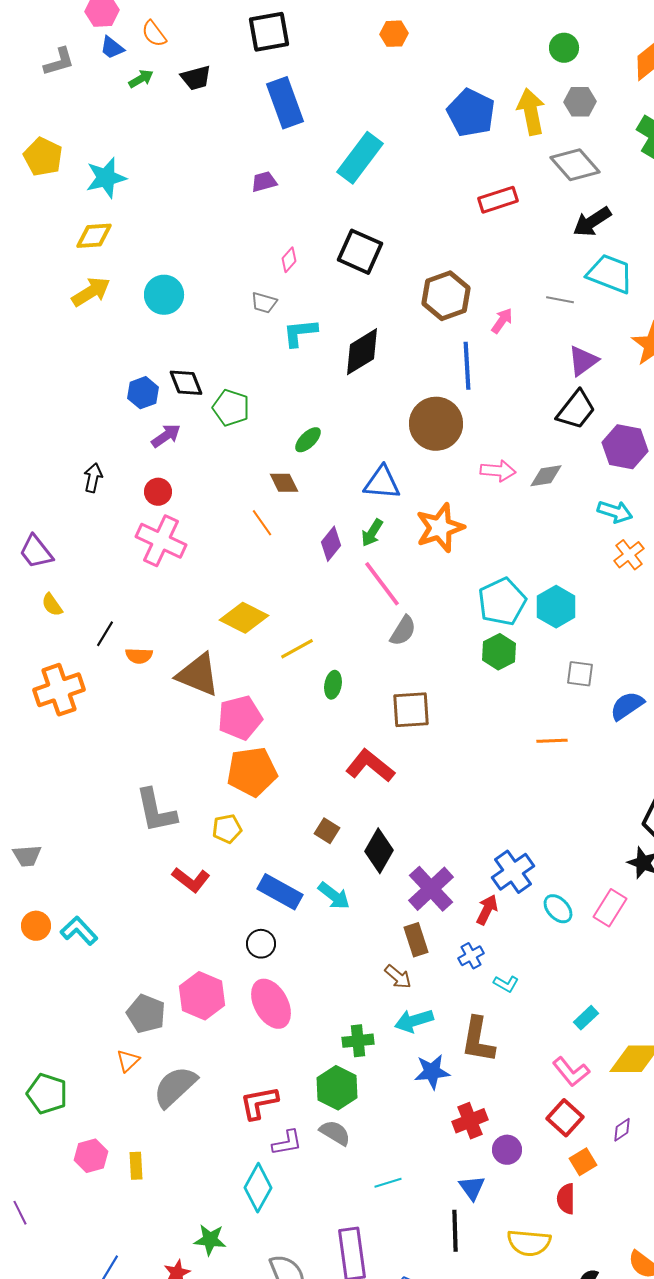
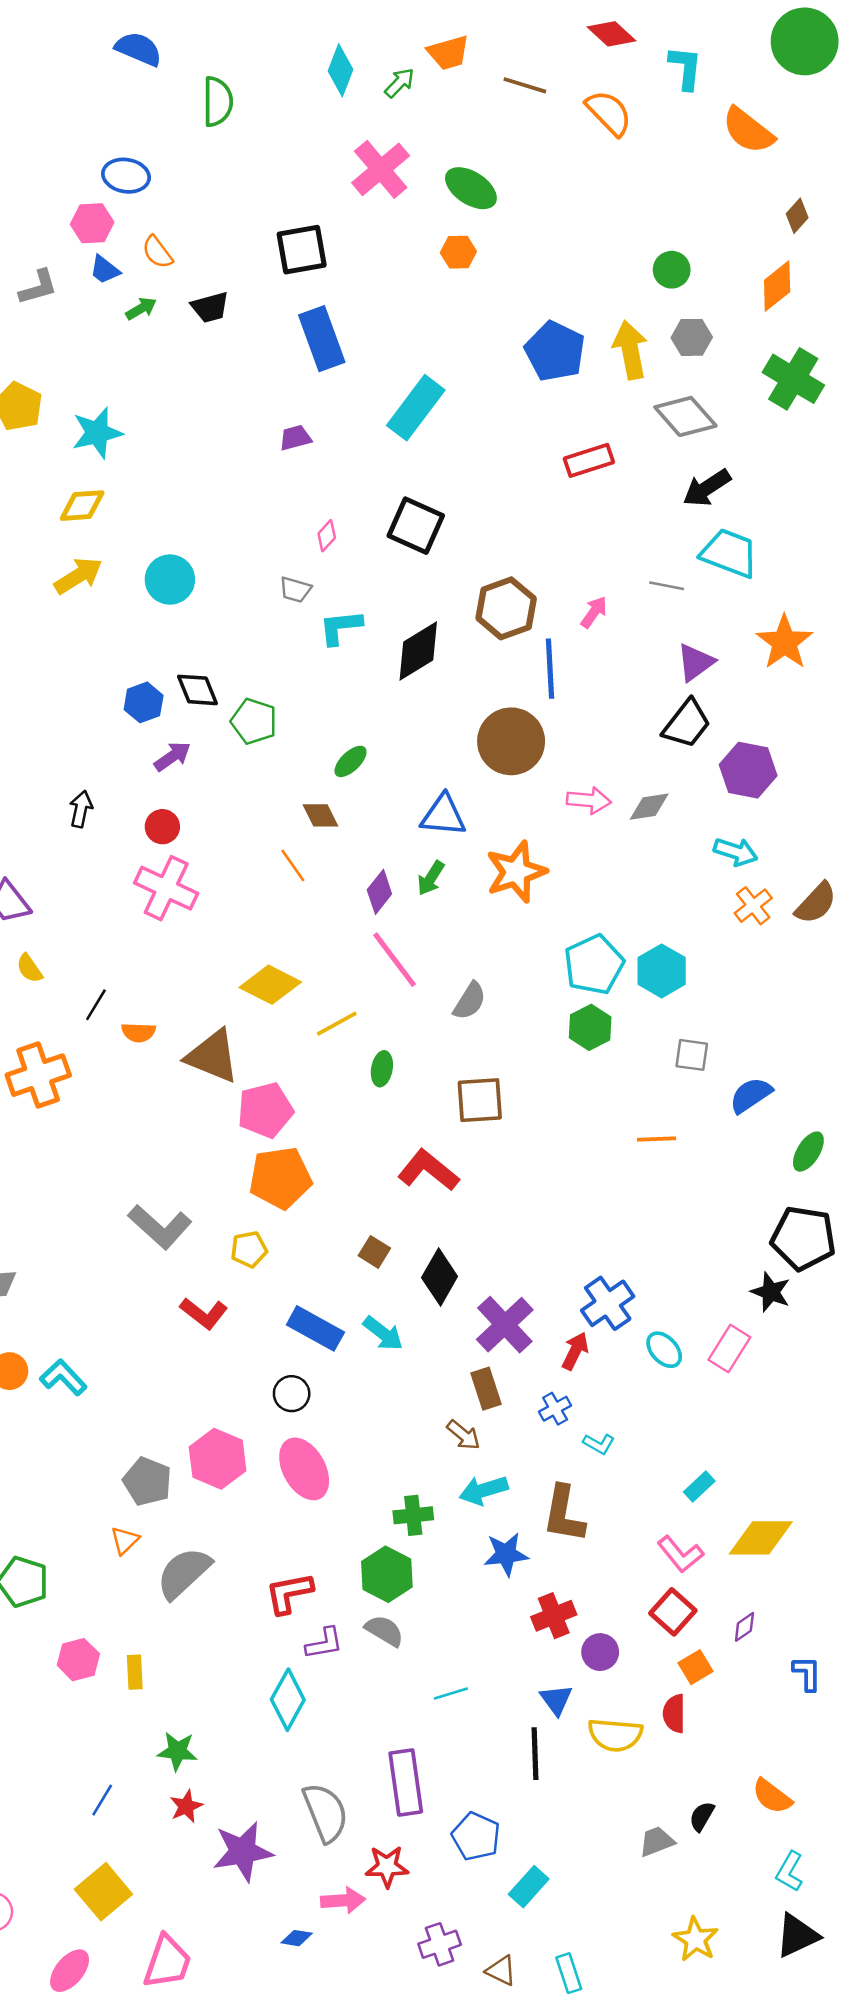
brown hexagon: (446, 296) -> (506, 608), moved
pink line: (382, 584) -> (394, 960), moved
gray L-shape: (156, 811) -> (160, 1227), turned -36
green star: (210, 1240) -> (177, 1751), moved
yellow semicircle: (529, 1243) -> (615, 1735), moved

